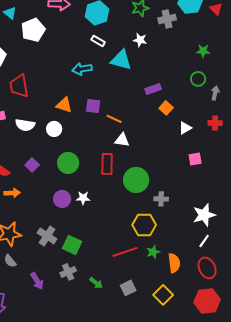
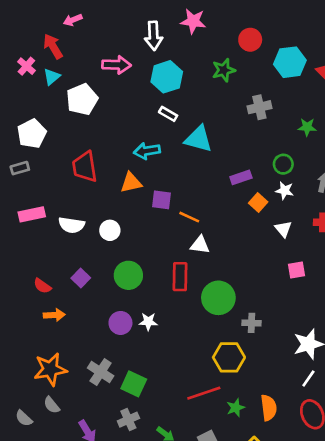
cyan triangle: (10, 13) -> (52, 77), turned 40
gray cross: (167, 19) -> (259, 107), moved
white star: (140, 40) -> (285, 191), moved
green circle: (198, 79) -> (283, 164), moved
red trapezoid: (19, 86) -> (85, 167), moved
orange triangle: (64, 105) -> (131, 183), moved, turned -30
white triangle: (185, 128) -> (283, 229), turned -40
green star: (153, 252) -> (236, 408), moved

